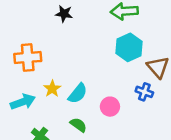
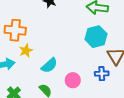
yellow star: (52, 89) -> (26, 51), moved
blue cross: (144, 92) -> (102, 74), turned -32

